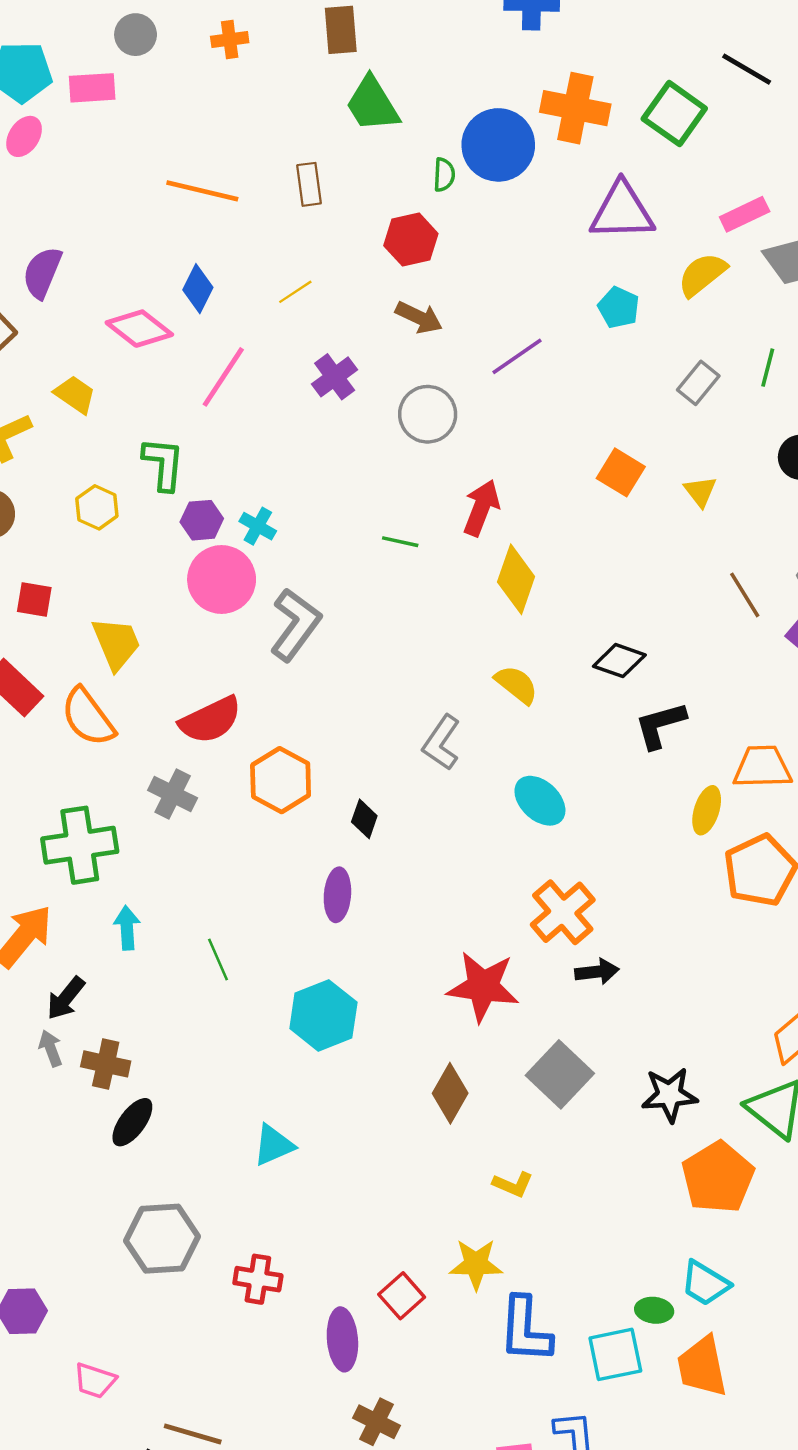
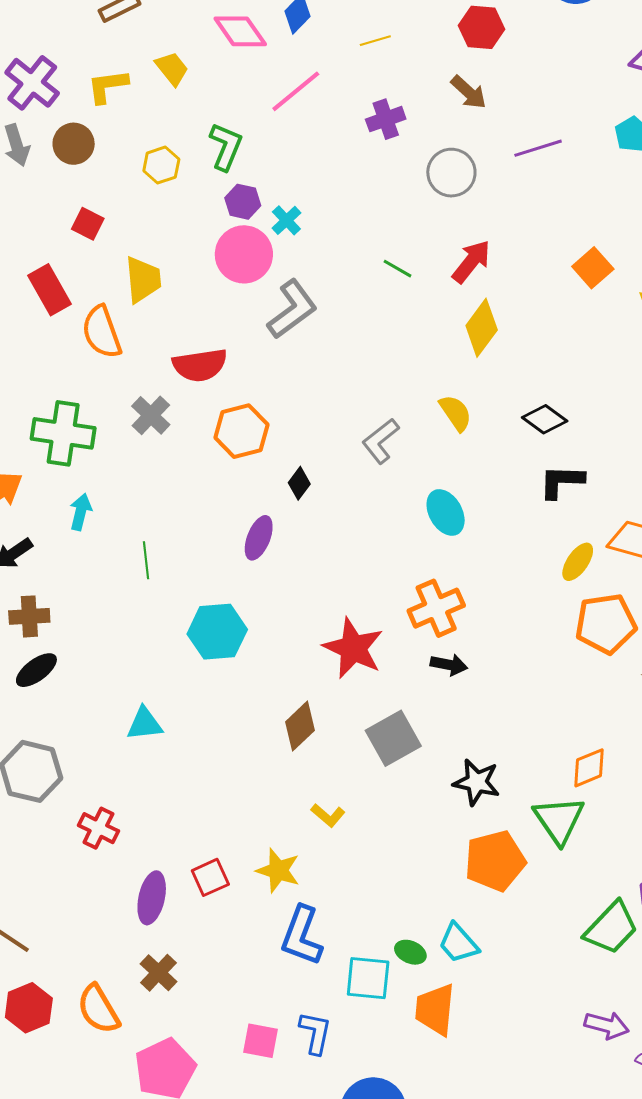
brown cross: (106, 1064) -> (29, 616), turned -33

